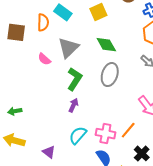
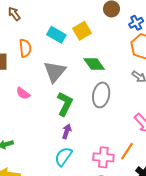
cyan rectangle: (63, 12) -> (56, 35), moved
pink semicircle: (44, 59) -> (23, 93), moved
cyan semicircle: (78, 135) -> (63, 157), moved

